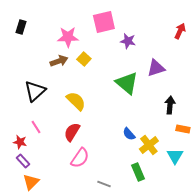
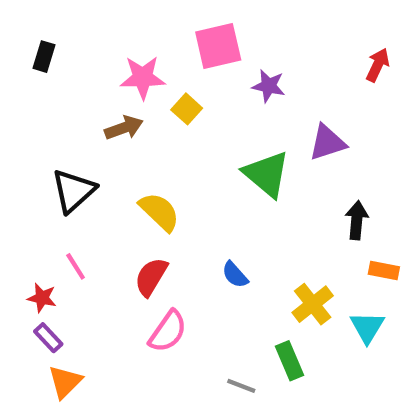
yellow square: (84, 59) -> (187, 109), moved
blue semicircle: (129, 134) -> (235, 275), moved
gray line: (104, 184) -> (241, 386), moved

